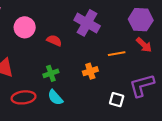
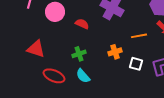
red ellipse: (24, 97) -> (54, 76), turned 30
white square: (117, 100) -> (136, 64), moved

